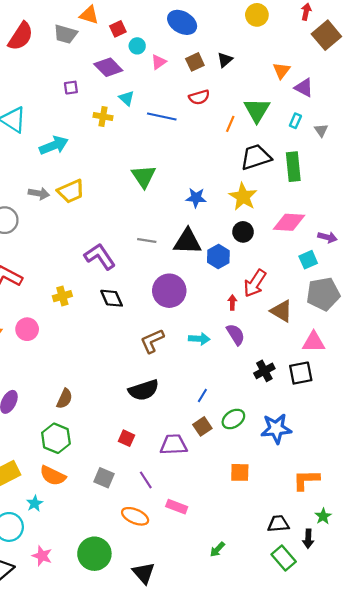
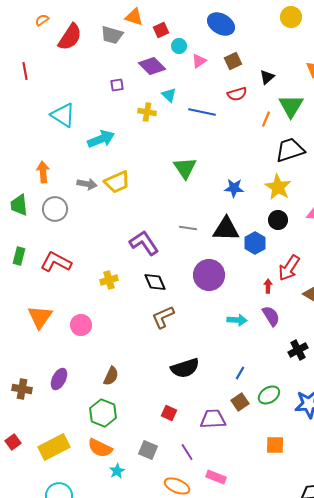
black triangle: (225, 60) -> (267, 77), moved
pink circle: (27, 329) -> (81, 325), moved
brown L-shape: (152, 341) -> (163, 317), moved
cyan star: (35, 503) -> (117, 471), moved

